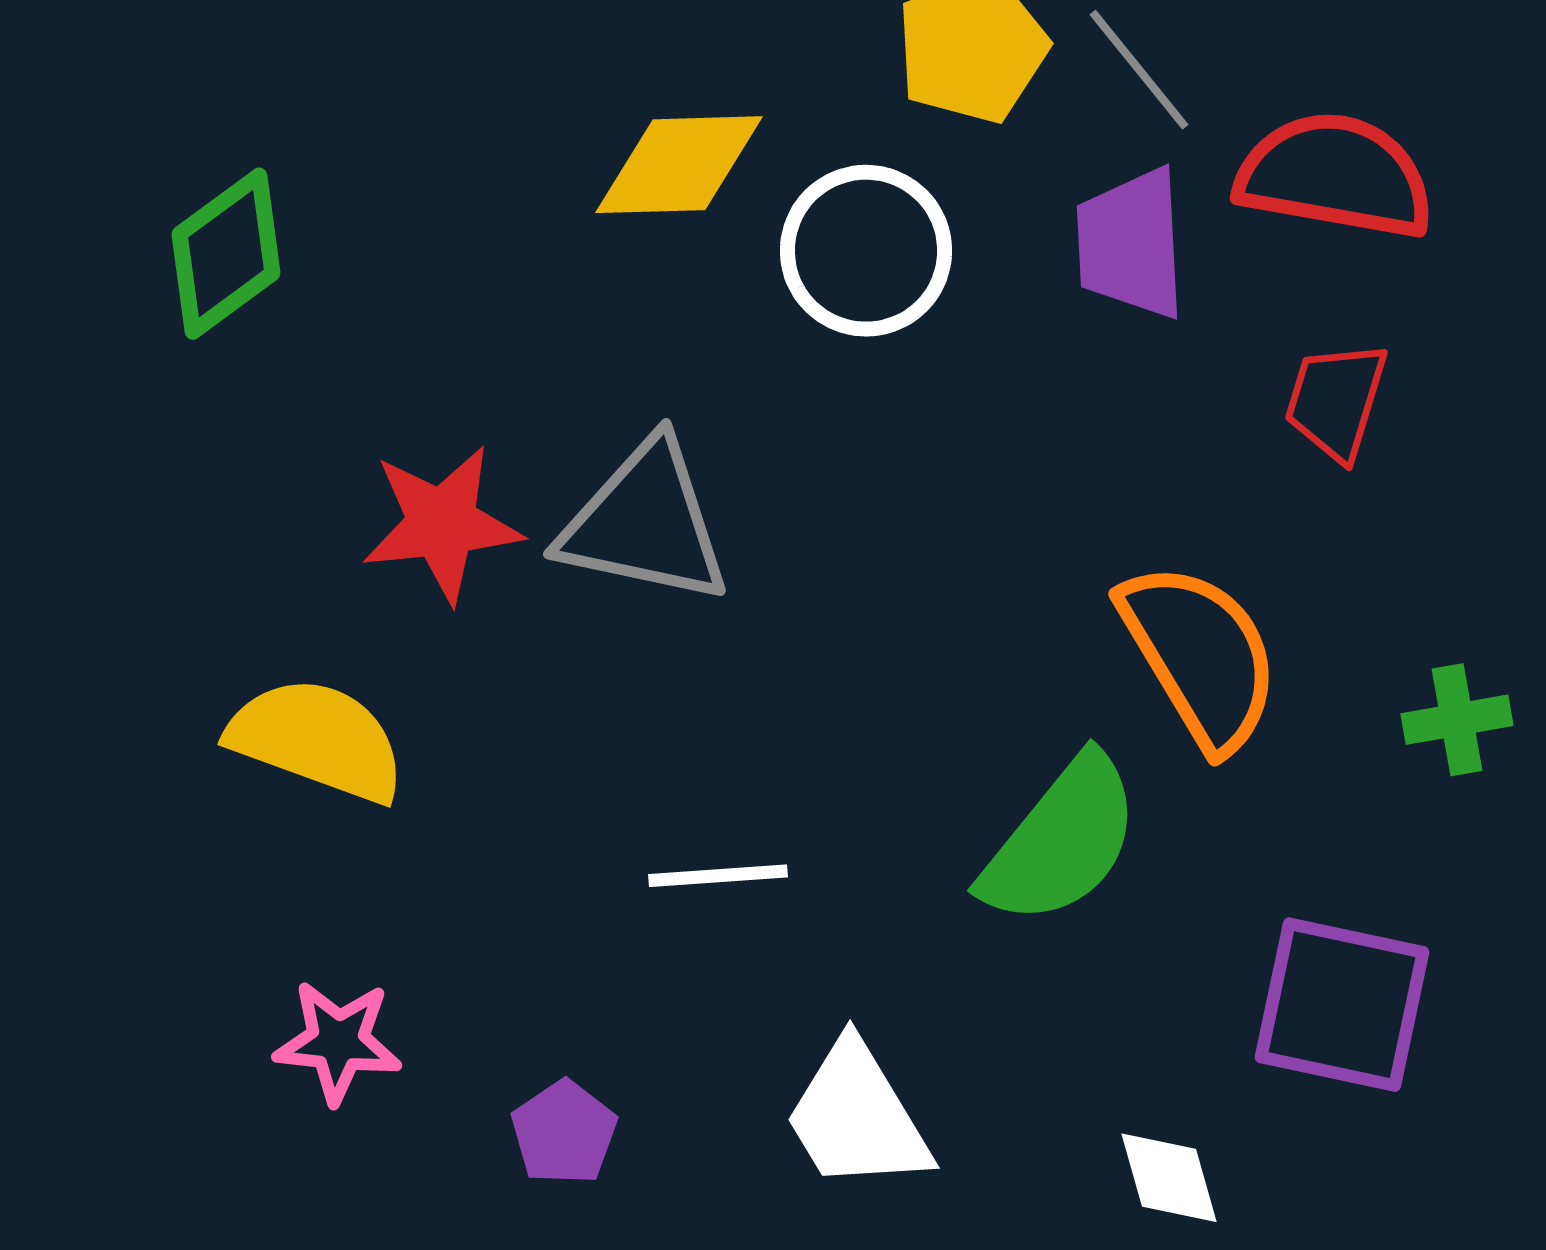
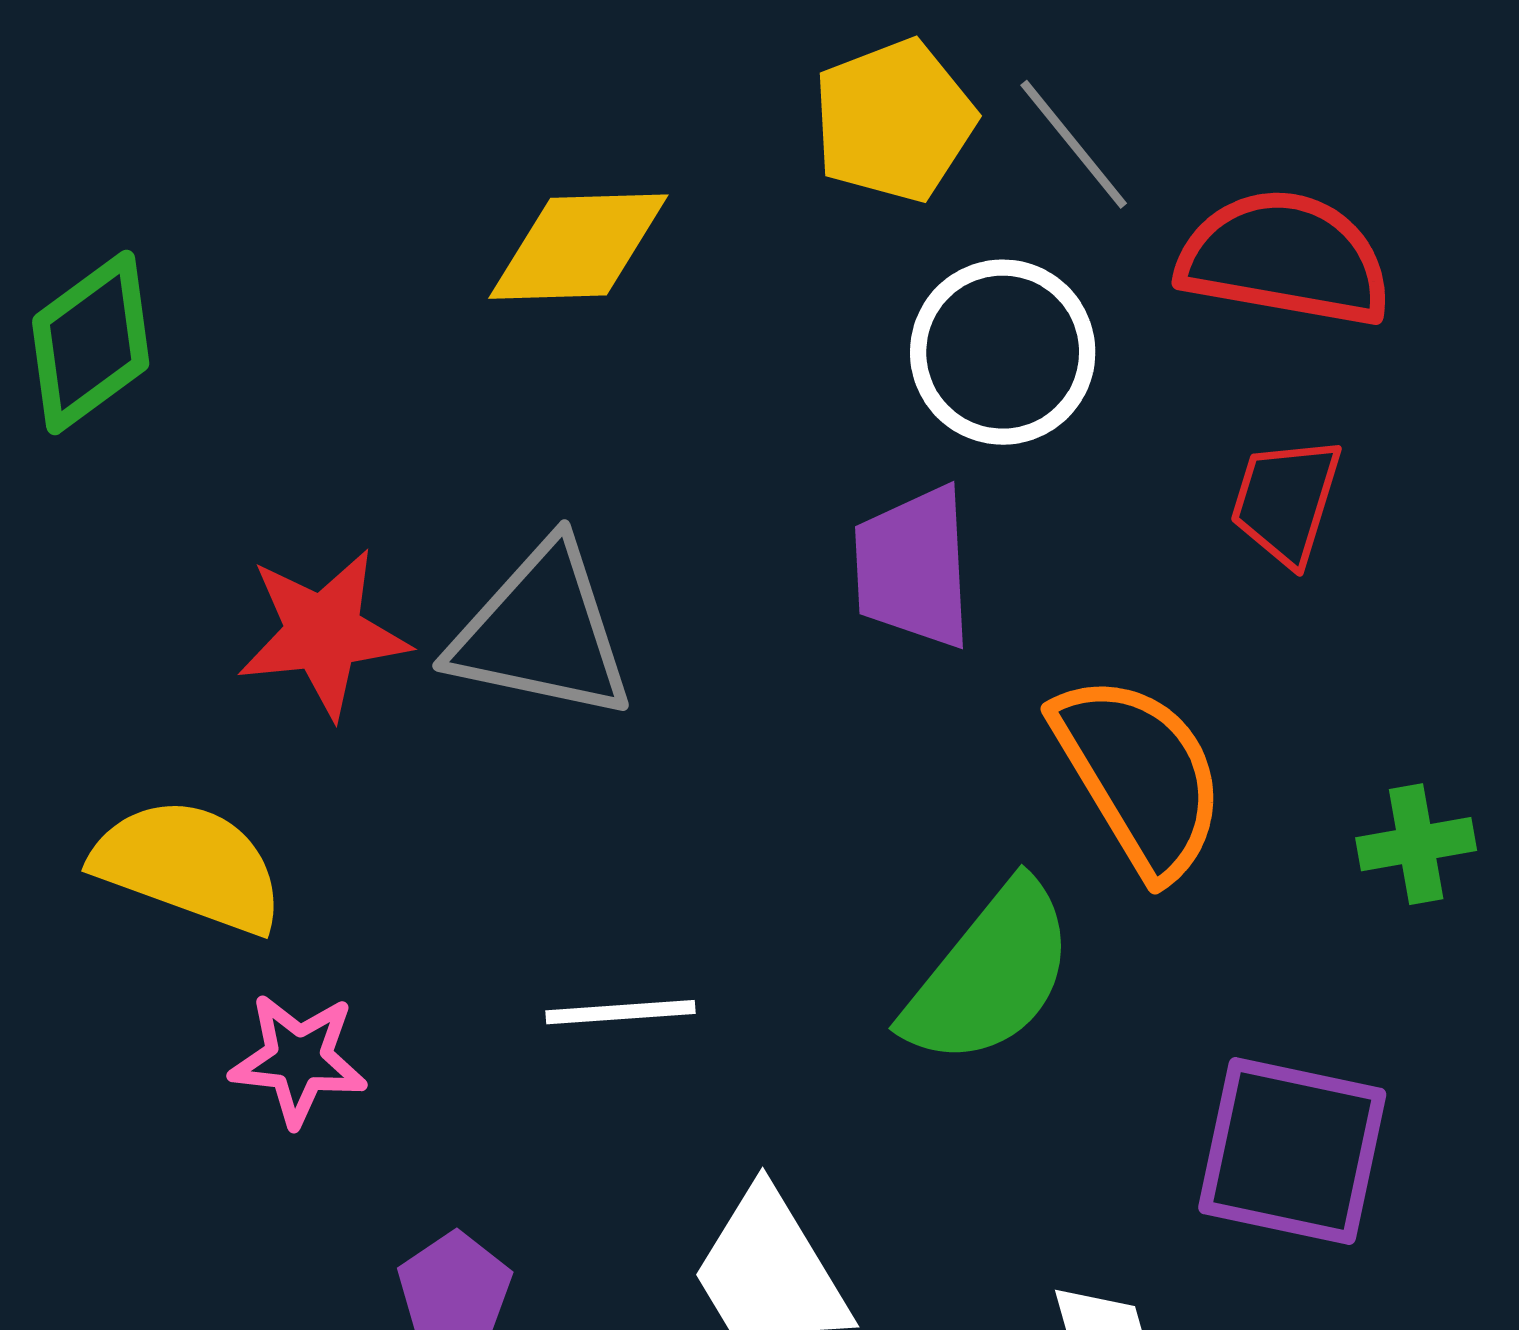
purple trapezoid: (1131, 244) -> (913, 567), moved
white circle: (866, 251) -> (1003, 352), moved
pink star: (338, 1042) -> (298, 1059), moved

